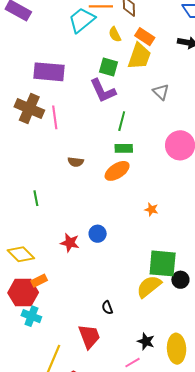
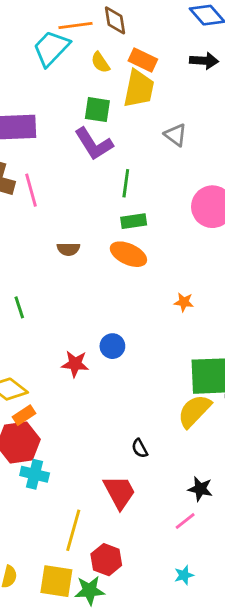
orange ellipse: (117, 171) -> (128, 254), turned 65
orange rectangle: (39, 281) -> (24, 415), moved

